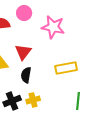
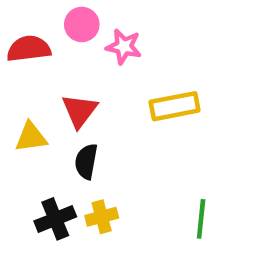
pink star: (53, 27) -> (124, 47), moved, size x0.7
yellow rectangle: (66, 68) -> (175, 106), moved

